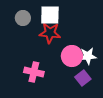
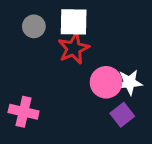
red star: (50, 33) -> (74, 48), turned -30
pink cross: (34, 72) -> (24, 112), moved

